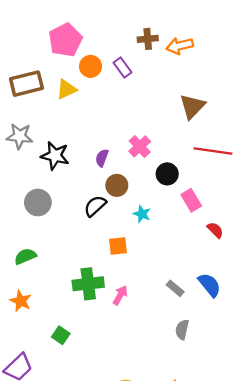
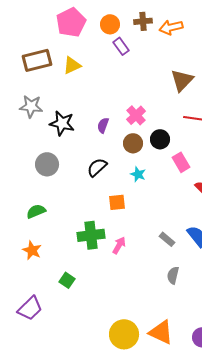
orange circle: (90, 66) -> (110, 24), moved
brown circle: (117, 185) -> (133, 143), moved

